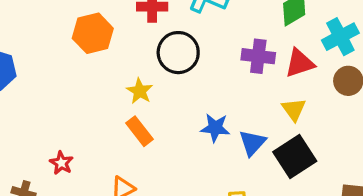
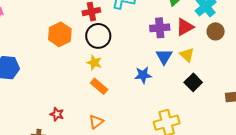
black circle: (178, 53) -> (98, 36), moved
blue triangle: (252, 143) -> (164, 57), moved
black square: (295, 157) -> (193, 82), size x0.7

